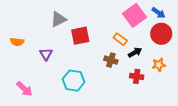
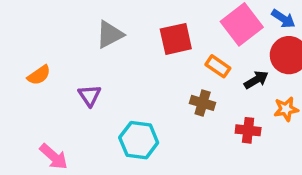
red square: (80, 36) -> (176, 39), moved
orange semicircle: (17, 42) -> (39, 75), turned -40
black arrow: (135, 52) -> (256, 80), moved

